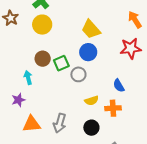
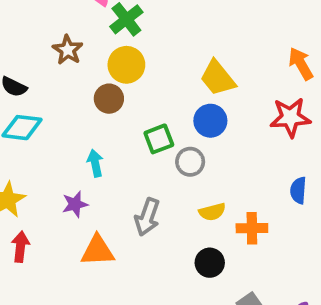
brown circle: (43, 59) -> (109, 99), moved
blue semicircle: (119, 86) -> (298, 190), moved, turned 32
gray arrow: (60, 123) -> (147, 217), moved

